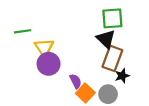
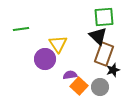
yellow triangle: (44, 48) -> (58, 44), moved
purple semicircle: (76, 81) -> (70, 75), turned -72

